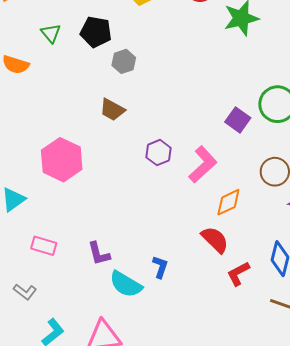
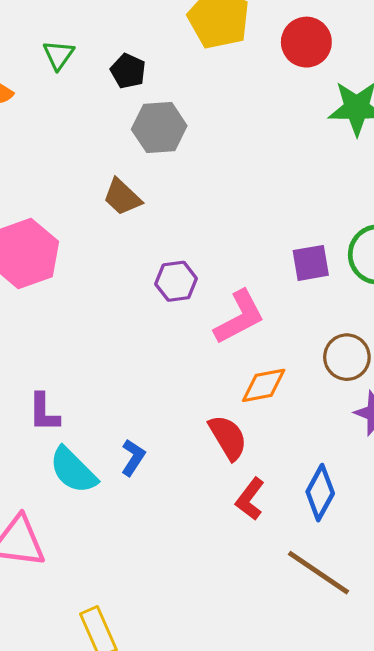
black pentagon: (96, 32) -> (128, 71), size x0.7
gray hexagon: (124, 61) -> (159, 127), size x1.4
purple square: (238, 120) -> (311, 263), turned 30
red L-shape: (238, 274) -> (250, 499), turned -40

